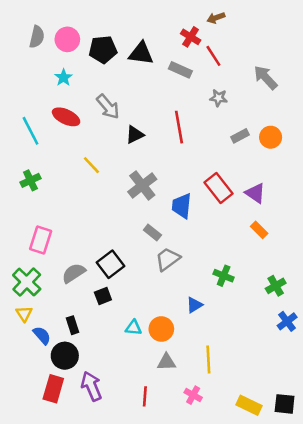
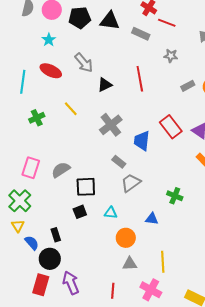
red line: (213, 56) -> (167, 23), turned -36
cyan line: (30, 131) -> (23, 82), turned 35
green cross: (30, 180) -> (37, 118), moved
black square: (111, 264) -> (86, 187), turned 35
gray semicircle: (74, 273) -> (61, 170), moved
blue triangle: (194, 305) -> (152, 219), turned 40
cyan triangle: (133, 328) -> (111, 213), moved
pink cross: (193, 395) -> (151, 290), size x1.5

